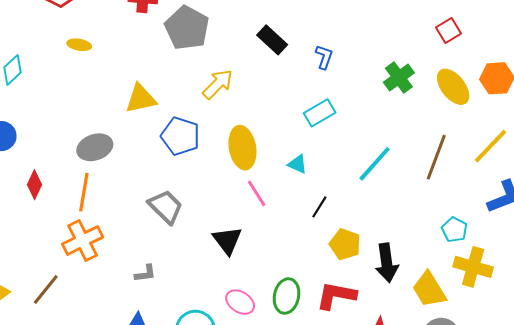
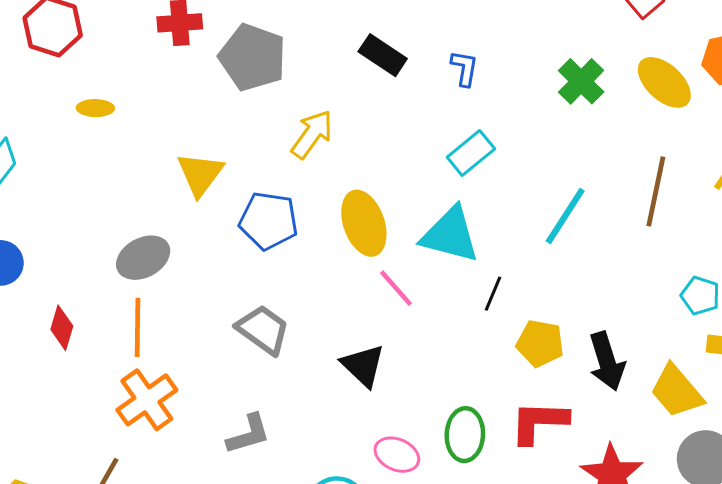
yellow triangle: (141, 99) -> (200, 174), turned -32
cyan triangle: (298, 164) -> (450, 235), size x2.0
gray L-shape: (145, 273) -> (248, 434), size x1.4

